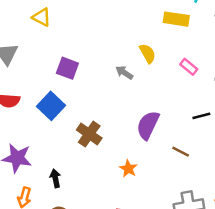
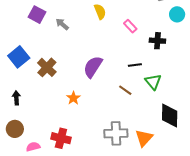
gray arrow: (124, 73) -> (62, 24), moved
blue square: (51, 106) -> (19, 57), moved
brown line: (181, 152) -> (125, 90), moved

